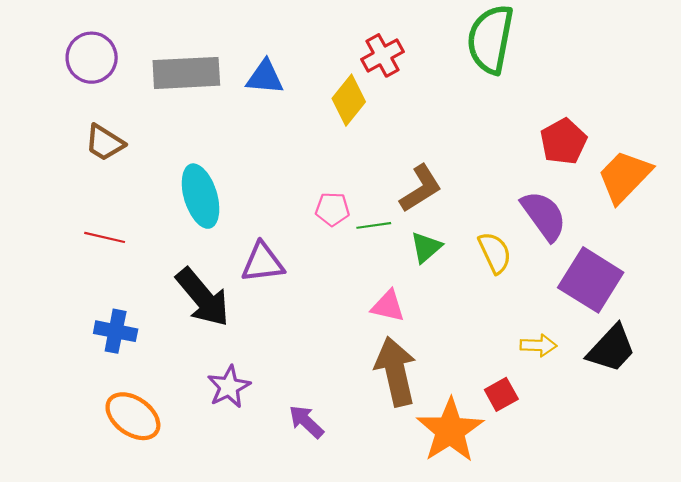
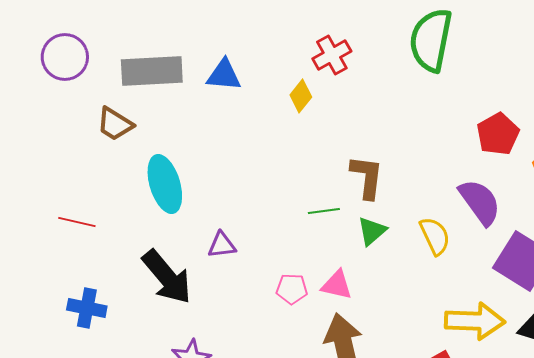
yellow diamond: (349, 100) -> (301, 96), size x0.7
brown trapezoid: (105, 143) -> (115, 124), moved
brown L-shape: (421, 188) -> (367, 177), turned -51
pink pentagon: (332, 209) -> (292, 289), moved
purple triangle: (263, 263) -> (222, 245), size x0.7
yellow arrow: (538, 345) -> (475, 321), size x1.8

